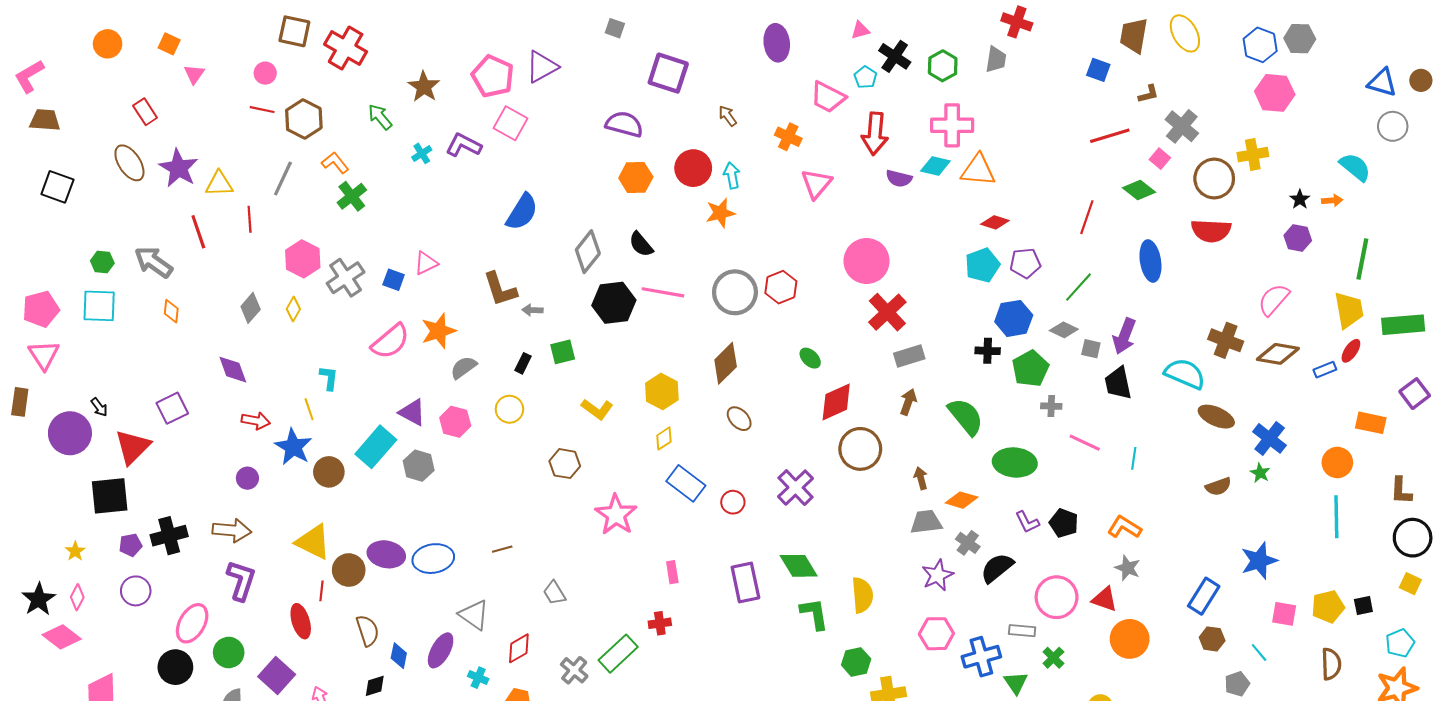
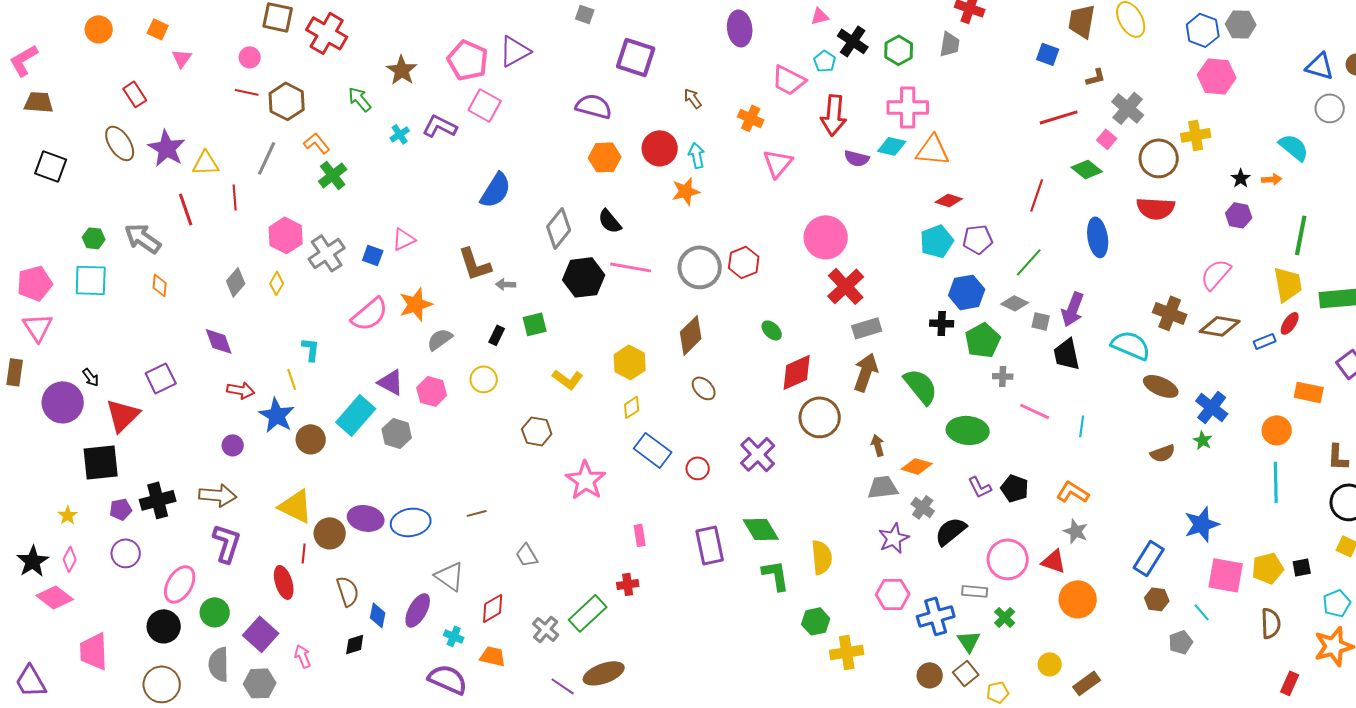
brown arrow: (908, 402) -> (866, 372), size x1.5
pink square: (1284, 614) -> (1226, 575), size x1.5

